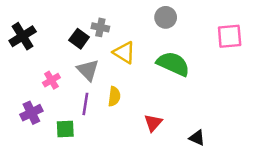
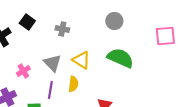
black square: (79, 39) -> (27, 22), moved
yellow triangle: (124, 53) -> (81, 60), moved

